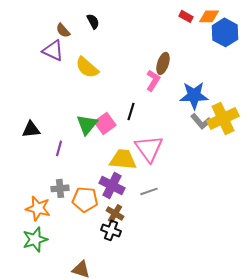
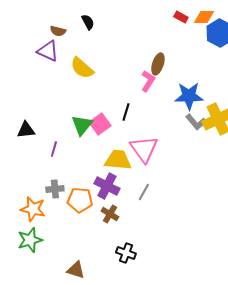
brown semicircle: (63, 30) -> (58, 31), turned -35
gray line: (149, 191) -> (144, 192), turned -42
black cross: (111, 230) -> (126, 253), moved

